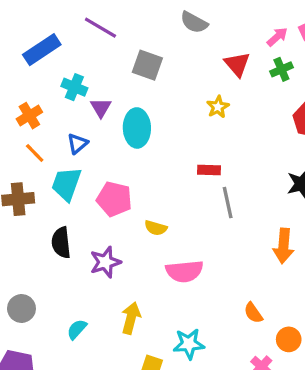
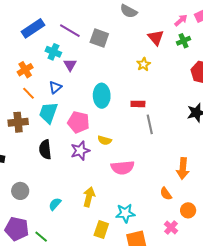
purple line: (100, 28) -> (70, 31), moved
cyan ellipse: (137, 128) -> (102, 96), moved
orange arrow: (283, 246) -> (183, 168), moved
purple star: (105, 262) -> (80, 151), moved

